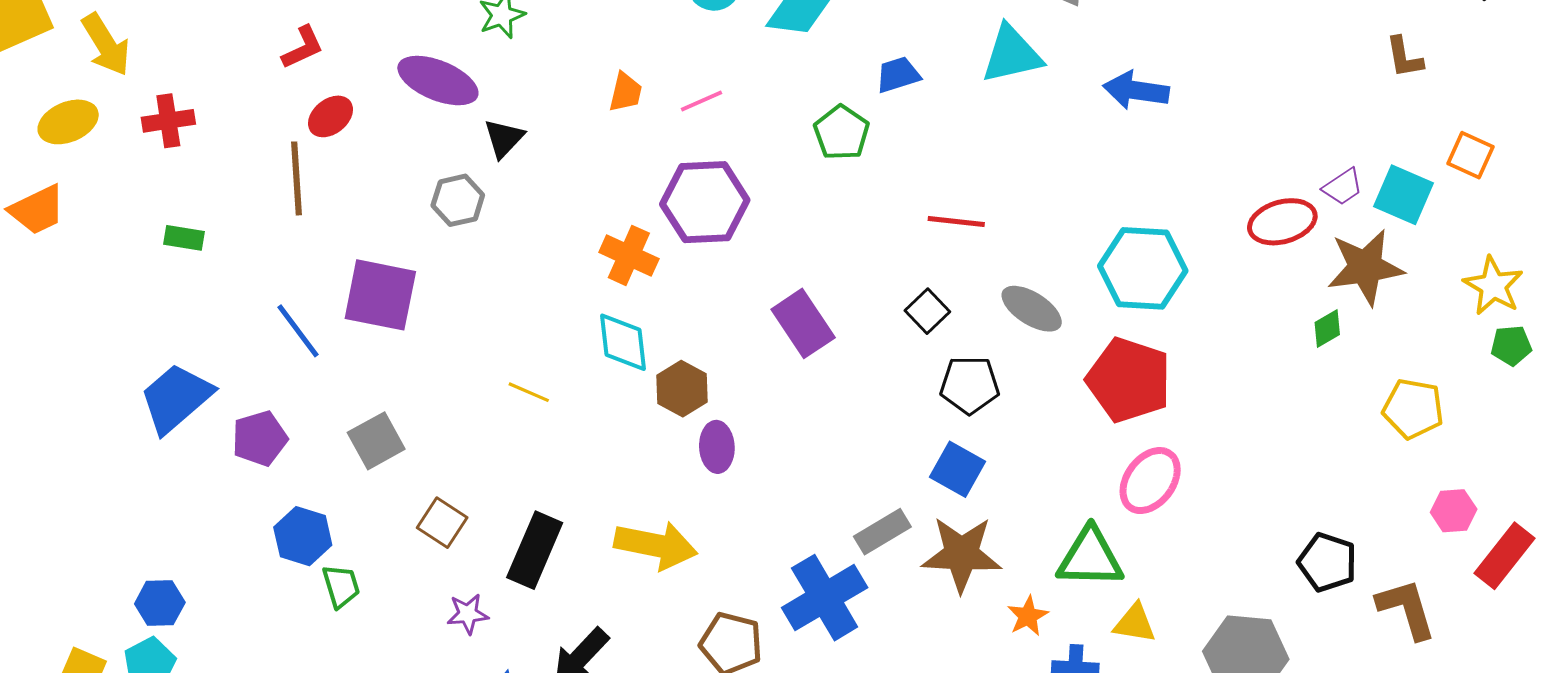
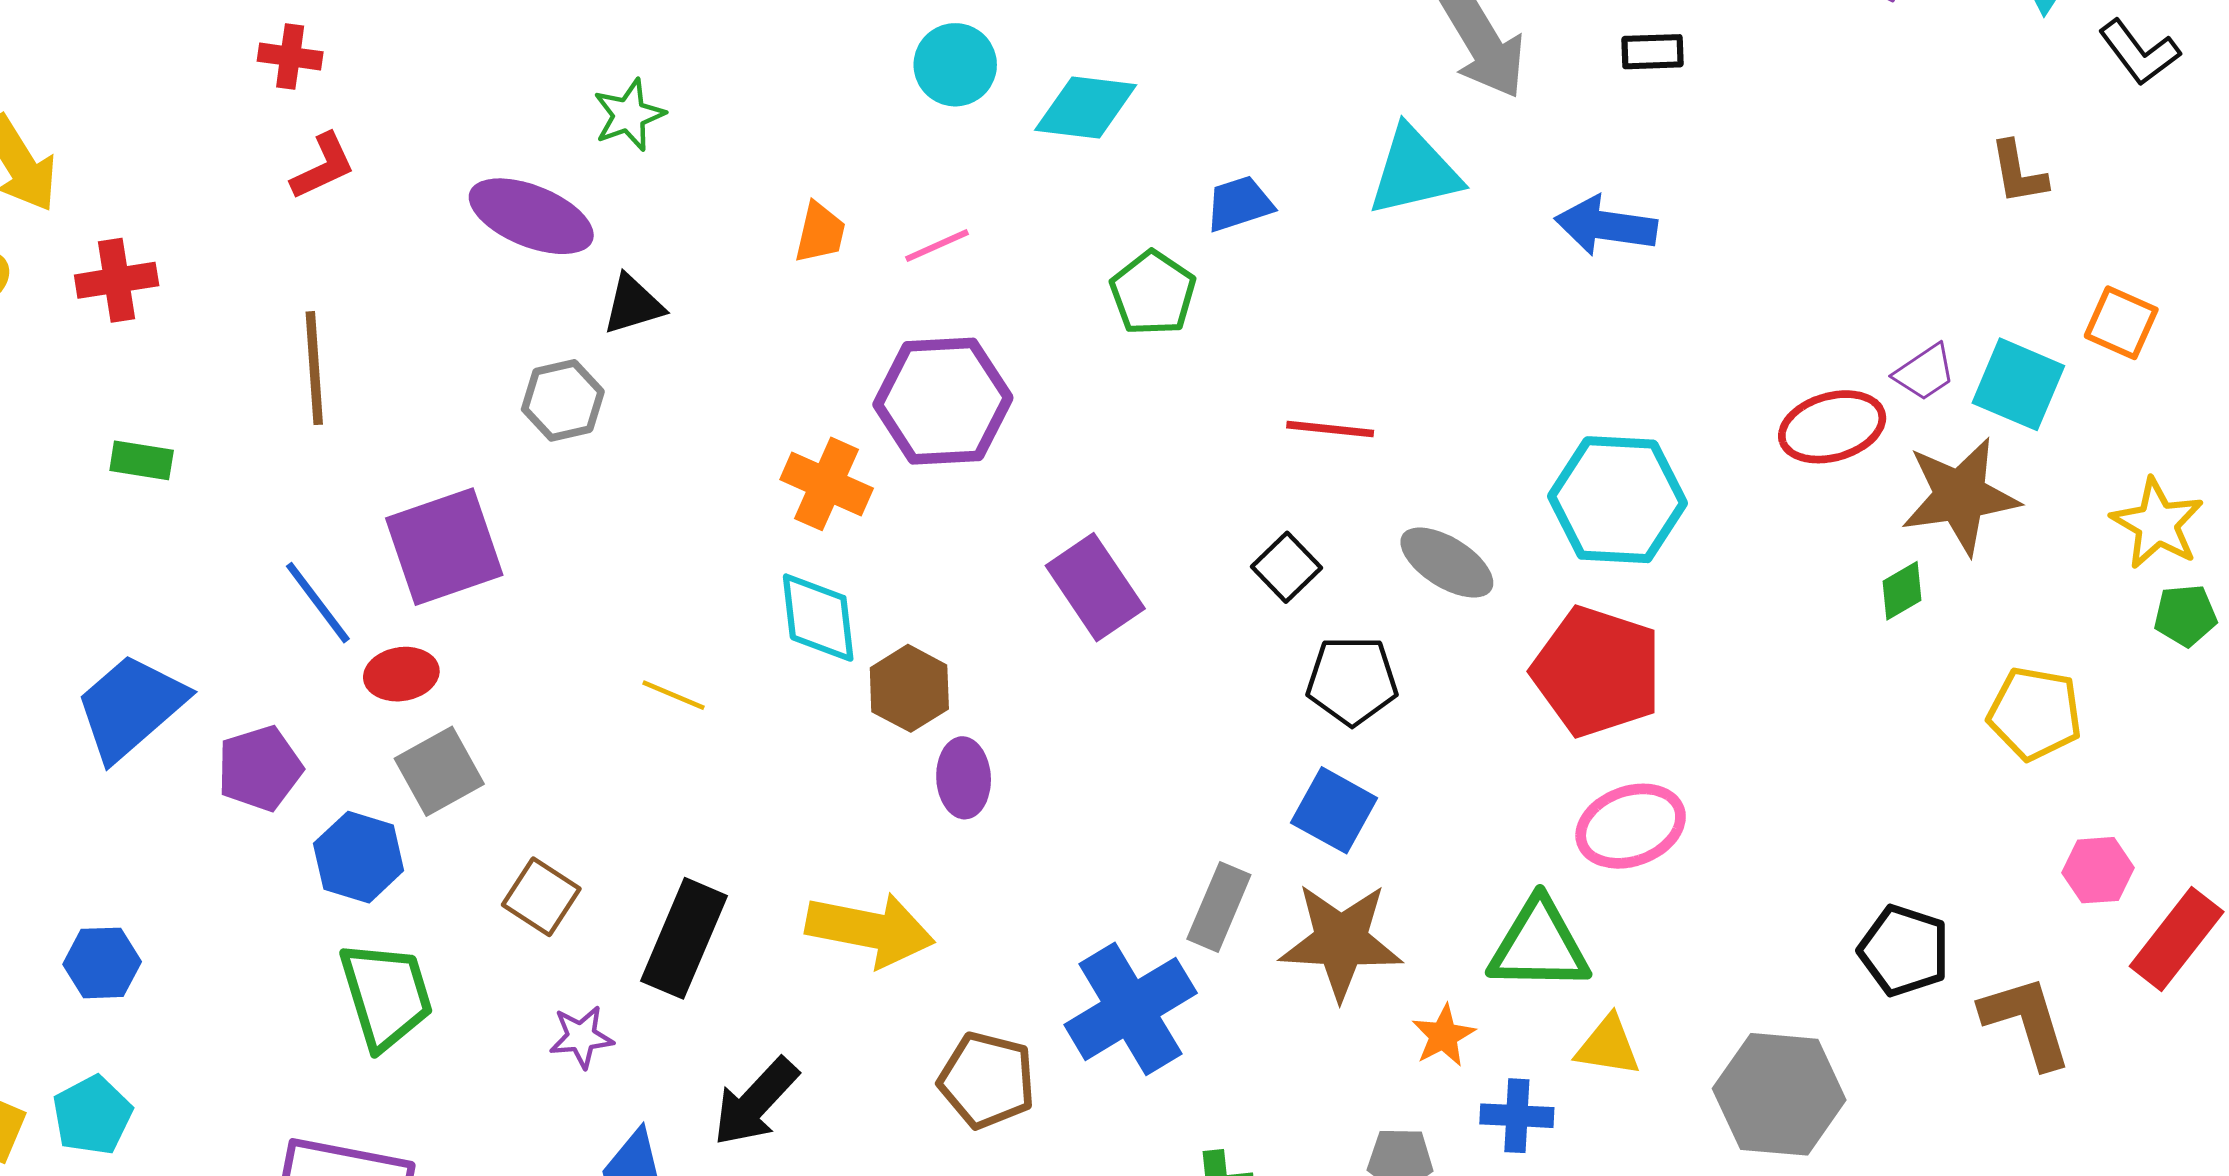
red ellipse: (331, 116) -> (401, 674), moved, turned 30
black triangle: (504, 138) -> (633, 305), turned 30
purple square: (380, 295) -> (444, 547), turned -30
pink ellipse: (1150, 481) -> (1631, 826), turned 34
gray rectangle: (882, 532) -> (1219, 907), turned -36
blue hexagon: (303, 536) -> (359, 857), moved
green trapezoid: (341, 586) -> (386, 995), size x1.6
blue hexagon: (160, 603) -> (102, 963), moved

